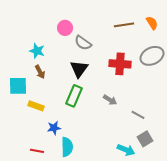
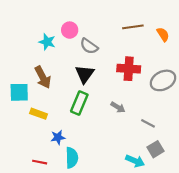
orange semicircle: (152, 23) -> (163, 34), moved
cyan star: (37, 51) -> (47, 42), moved
gray ellipse: (152, 56) -> (163, 80), moved
brown arrow: (40, 72) -> (43, 77), size x1.5

